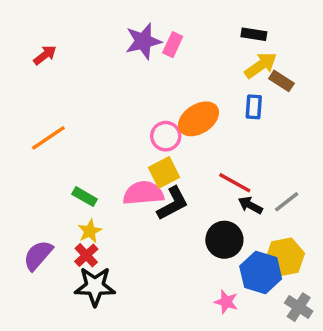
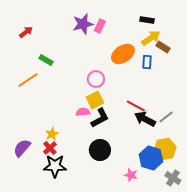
orange ellipse: (199, 119) -> (123, 54), moved
pink semicircle: (143, 193) -> (83, 112), size x0.6
green rectangle: (85, 197) -> (46, 60), moved
black arrow: (250, 205) -> (145, 119), size x1.5
black circle: (224, 240) -> (100, 150), moved

